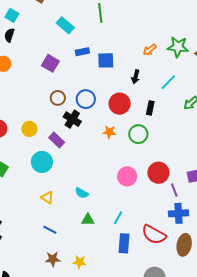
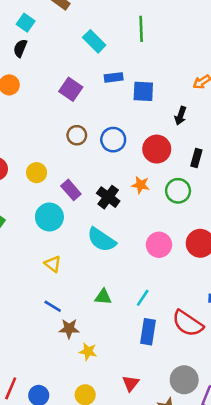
black cross: (72, 119) -> (108, 197), moved
cyan semicircle: (82, 193) -> (101, 240), moved, size x1.6
brown star: (53, 259) -> (69, 329), moved

